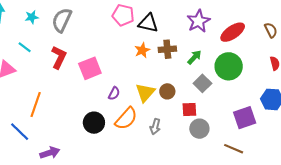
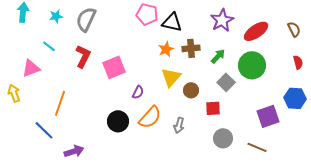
yellow triangle: (145, 92) -> (171, 77), moved
gray circle: (199, 129) -> (223, 138), moved

